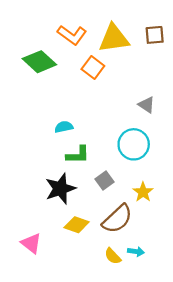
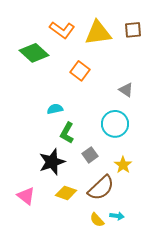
orange square: (93, 68) -> (80, 71), moved
green L-shape: (78, 155) -> (67, 133), turned 120
pink triangle: (31, 243) -> (26, 196), moved

